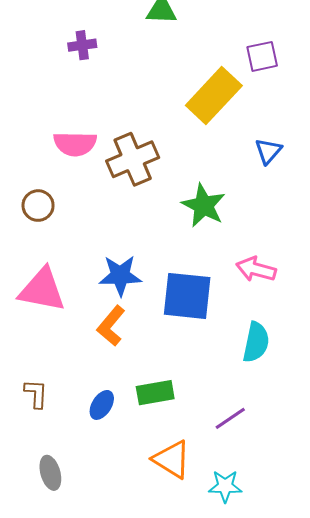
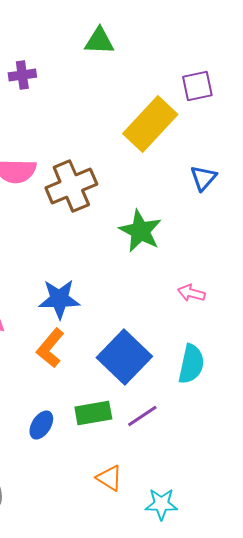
pink arrow: (256, 269) -> (191, 293), size x0.7
blue square: (187, 296) -> (124, 357), moved, turned 38
purple line: (230, 418) -> (142, 416), moved
orange triangle: (172, 459) -> (109, 478), size x0.7

